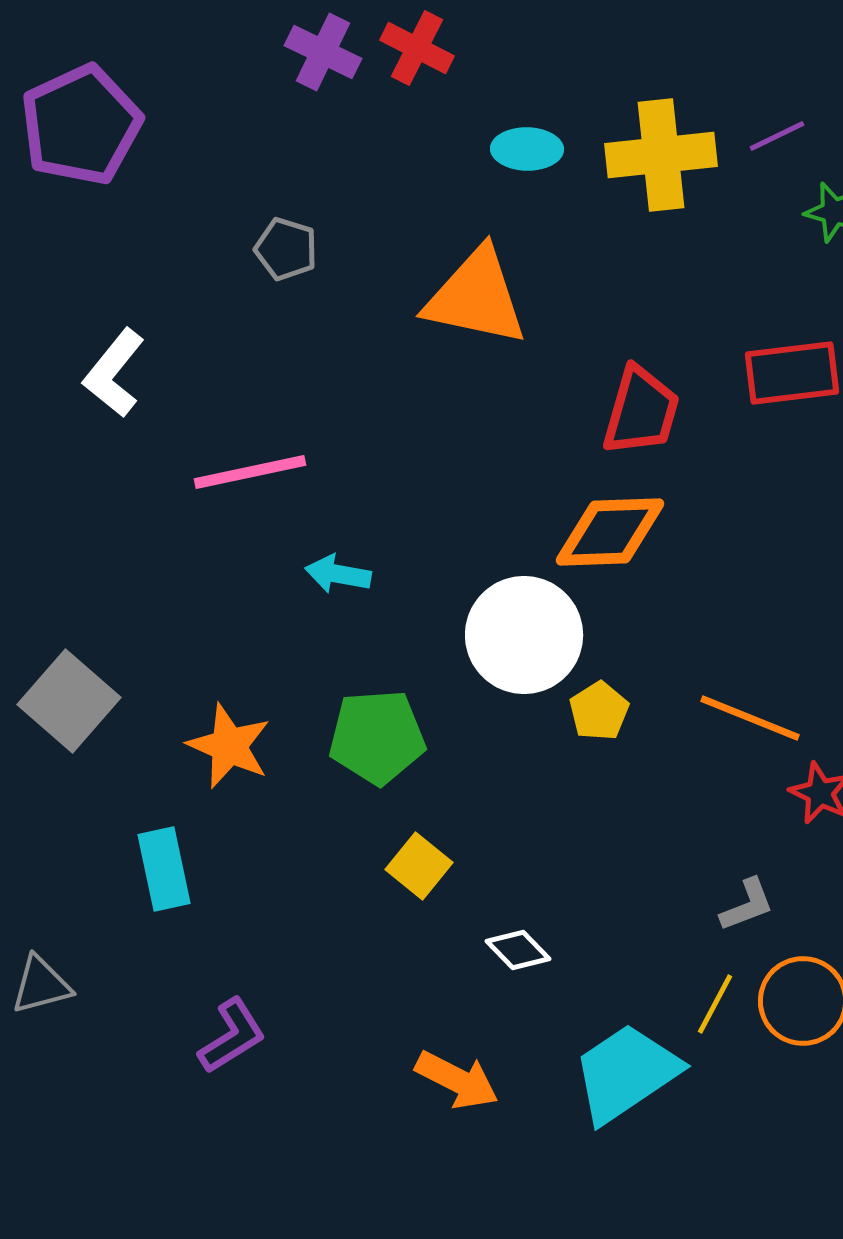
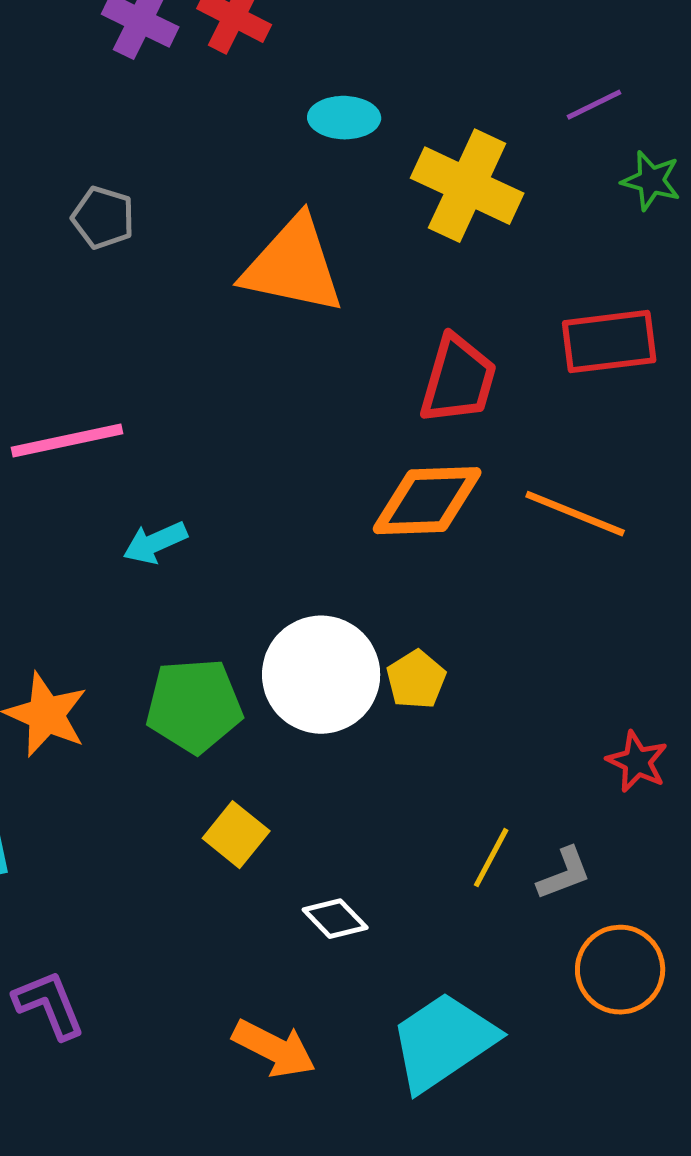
yellow cross: (661, 155) -> (467, 186), moved, turned 31
cyan arrow: (338, 574) -> (155, 543), turned -34
white circle: (524, 635) -> (321, 675), moved
orange line: (750, 718) -> (575, 514), moved
yellow line: (715, 1004) -> (491, 858), moved
purple L-shape: (232, 1036) -> (49, 1005), turned -80

